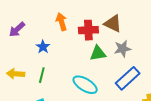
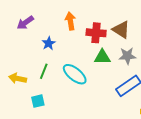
yellow arrow: (16, 74) -> (18, 78), moved
cyan ellipse: (85, 85) -> (75, 74), moved

